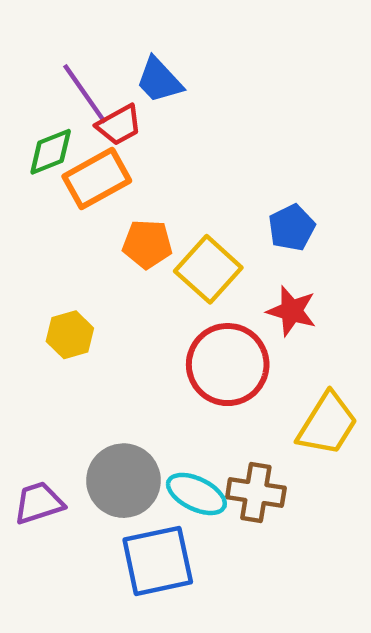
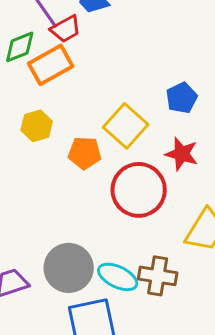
orange pentagon: (147, 244) -> (85, 153), moved
yellow hexagon: (70, 335) -> (37, 126), moved

